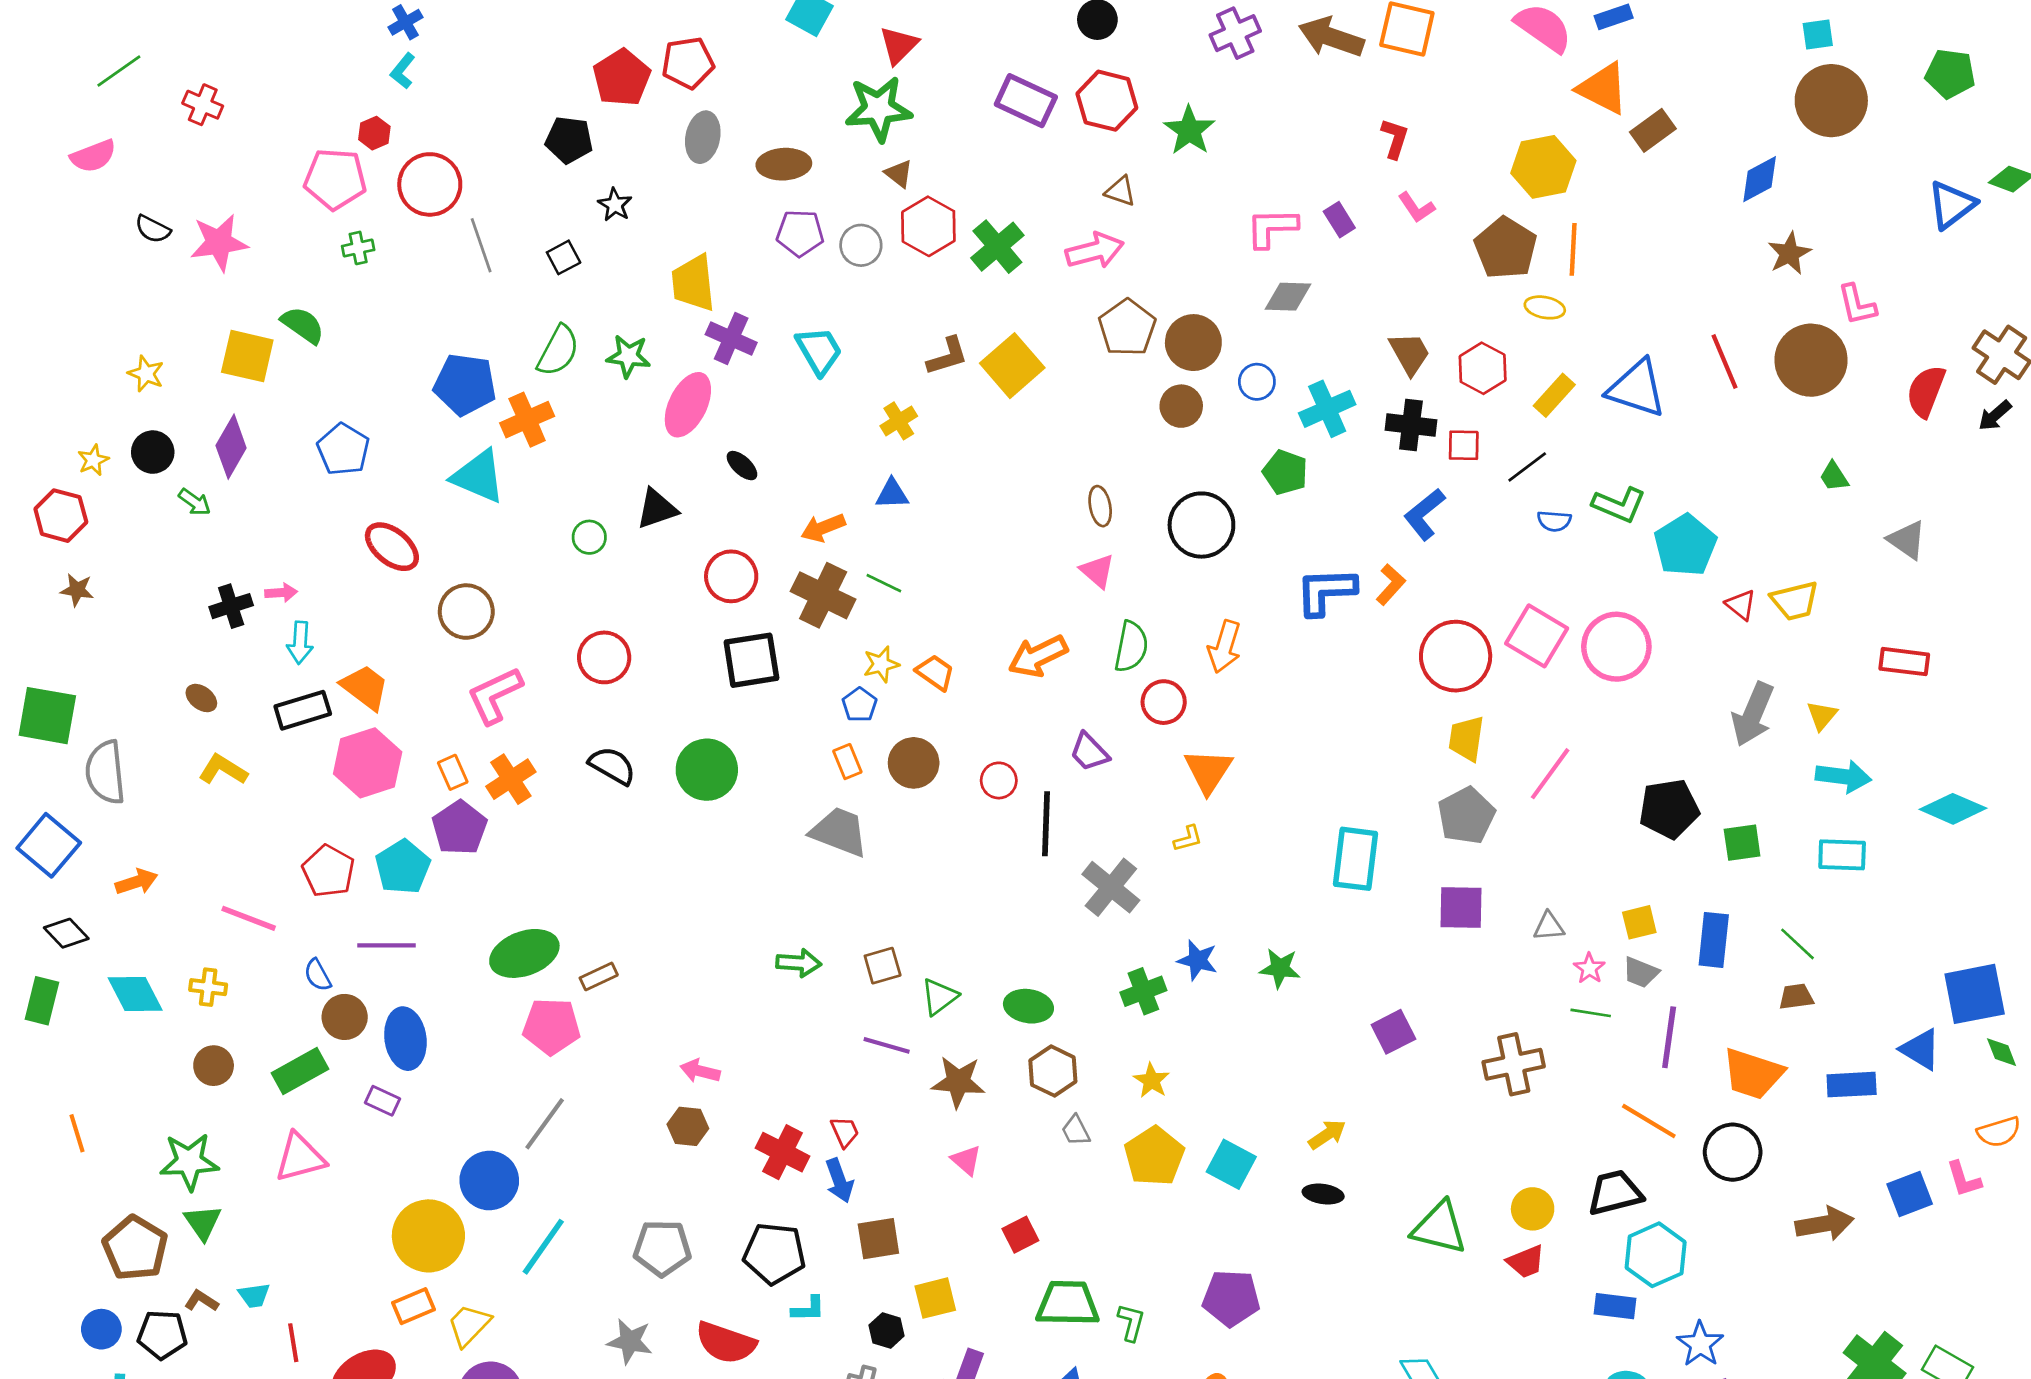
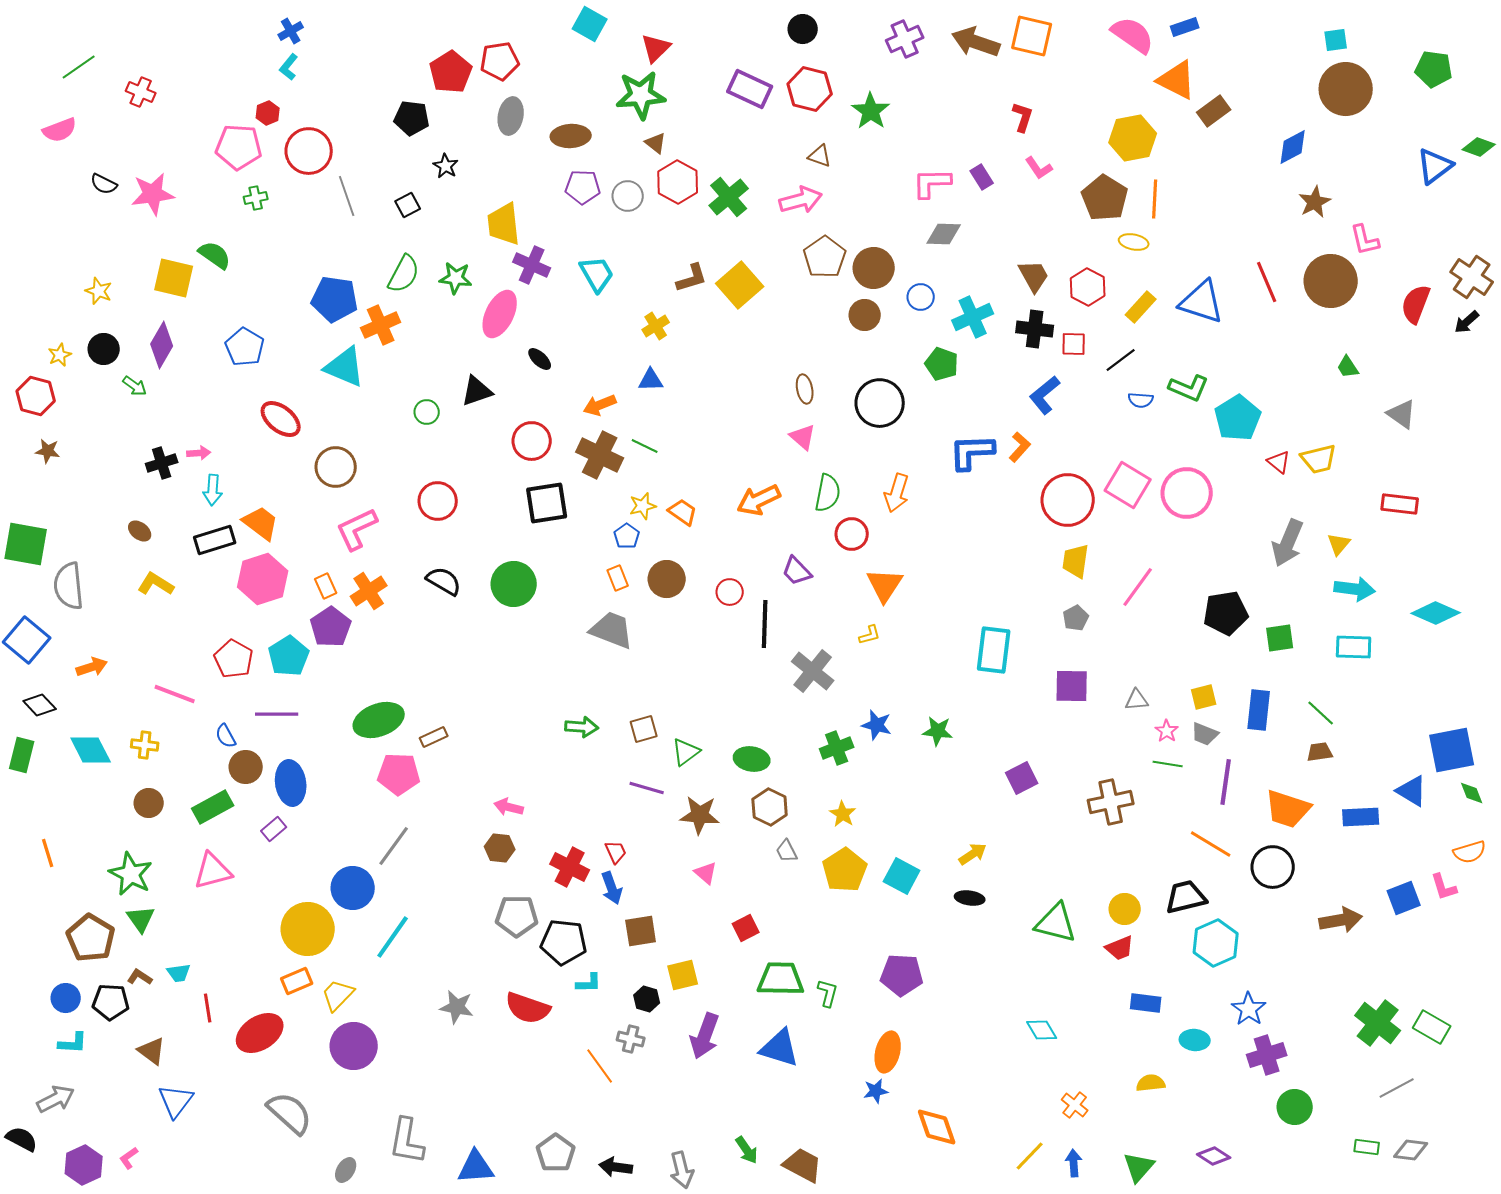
gray pentagon: (1466, 816) -> (1076, 618), size x0.6
purple rectangle: (382, 1101) -> (274, 829), turned -65
green star: (189, 1162) -> (131, 874), turned 30
gray pentagon: (662, 1248) -> (517, 916), moved
blue rectangle: (1615, 1306) -> (1146, 1003), moved

